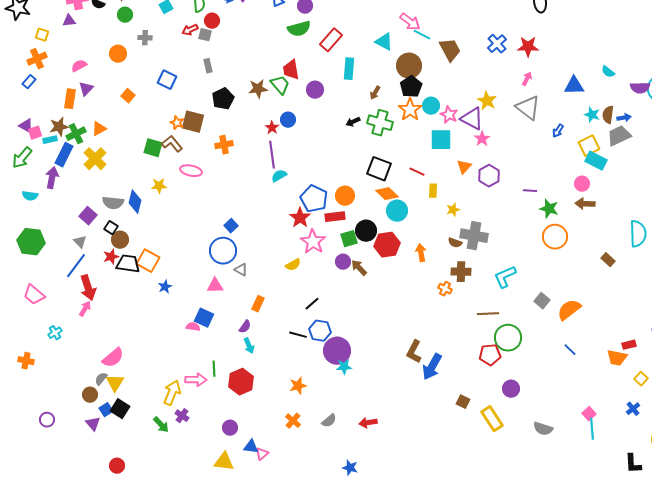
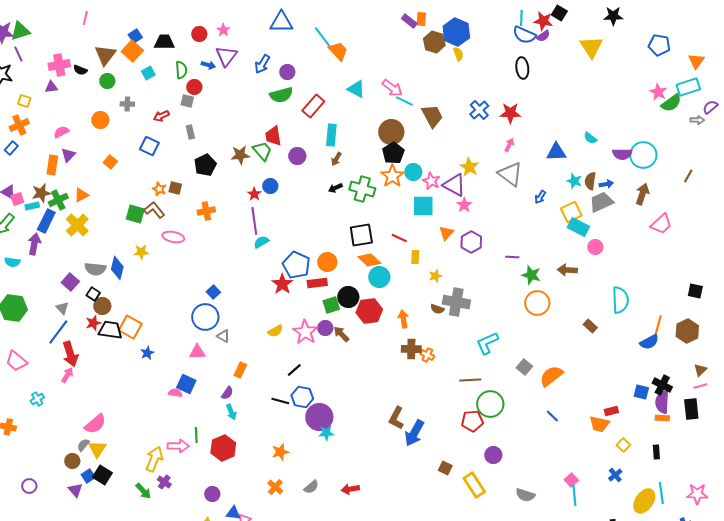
red arrow: (190, 30) -> (161, 116), moved
cyan triangle: (384, 42) -> (356, 89), moved
brown arrow: (375, 93) -> (336, 159), moved
brown square: (193, 122) -> (175, 188), size x0.6
black square: (379, 169) -> (361, 235), turned -30
pink circle: (582, 184) -> (595, 247), moved
pink star: (313, 242) -> (305, 332), moved
brown cross: (461, 272) -> (411, 349), moved

